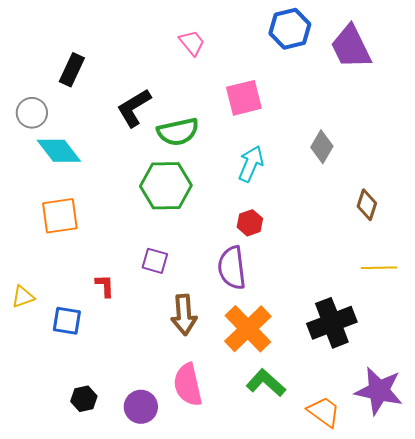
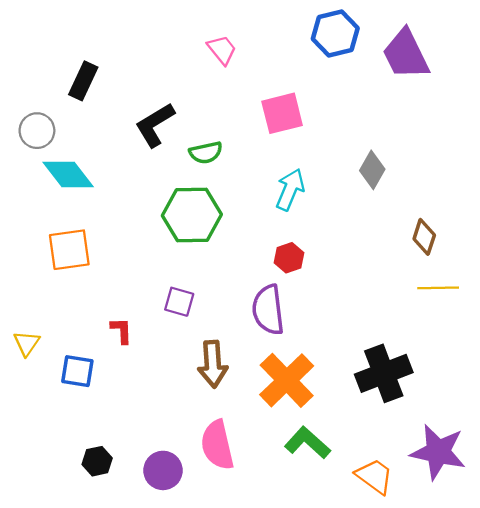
green semicircle: (178, 132) -> (206, 153), size x0.7
yellow line: (379, 268) -> (438, 288), moved
yellow triangle: (23, 297) -> (27, 343), turned -35

